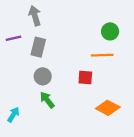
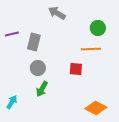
gray arrow: (35, 16) -> (57, 13), moved, turned -42
green arrow: (47, 100) -> (42, 89), turned -112
orange diamond: (108, 108) -> (96, 108), moved

